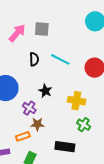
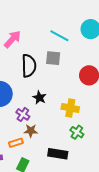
gray square: (42, 29) -> (53, 58), moved
black semicircle: (34, 59) -> (29, 66), size x1.6
cyan line: (60, 59) -> (59, 36), moved

